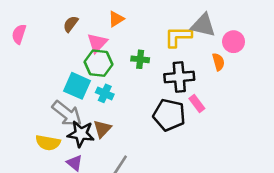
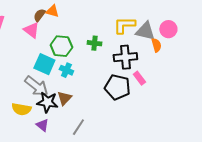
orange triangle: (116, 19) -> (52, 11), moved, turned 48
gray triangle: (203, 25) -> (145, 31), moved
pink triangle: (97, 43) -> (31, 30), moved, turned -36

